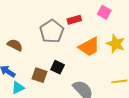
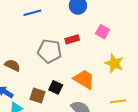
gray pentagon: (52, 31) -> (50, 51), turned -30
orange trapezoid: (89, 47) -> (84, 79), moved, turned -120

